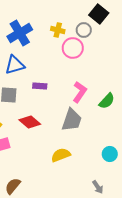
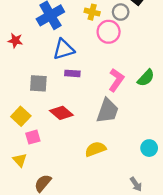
blue triangle: (15, 65) -> (64, 49), moved
green semicircle: (107, 101) -> (146, 78), moved

